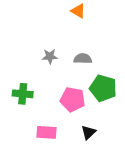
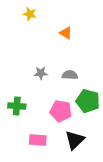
black triangle: (88, 132) -> (75, 140), size x1.5

